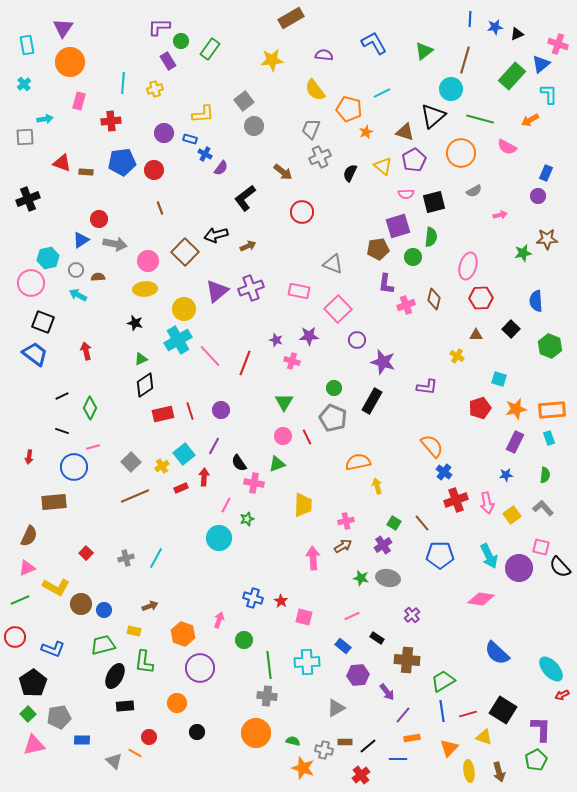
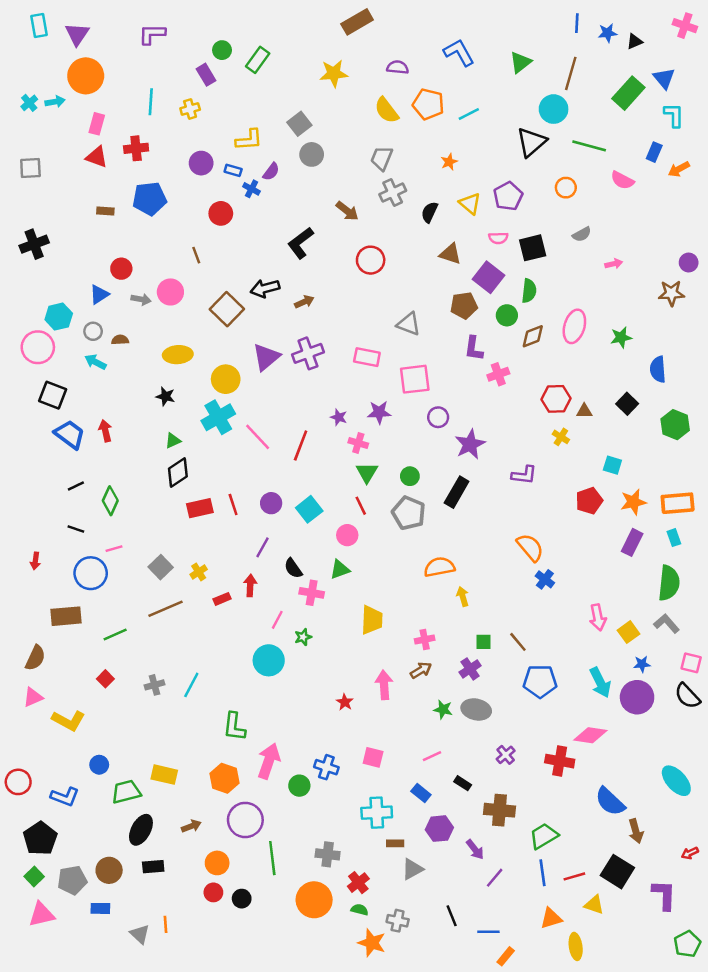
purple L-shape: (159, 27) -> (152, 34), moved
pink cross: (558, 44) -> (685, 26), moved
cyan rectangle: (27, 45) -> (39, 26), moved
blue triangle: (541, 64) -> (664, 78), turned -30
orange pentagon: (349, 109) -> (428, 104), moved
cyan arrow: (45, 119) -> (55, 102), moved
orange arrow: (530, 120) -> (679, 169), moved
brown triangle: (405, 132) -> (450, 254), moved
orange circle: (461, 153) -> (566, 188), size x0.6
red triangle: (62, 163) -> (97, 157), moved
purple semicircle: (221, 168) -> (271, 172), moved
red circle: (154, 170) -> (221, 213), moved
blue rectangle: (546, 173) -> (654, 152), moved
purple circle: (538, 196) -> (689, 263), moved
purple square: (398, 226) -> (488, 277), turned -35
gray arrow: (115, 244) -> (141, 299), size x0.7
green star: (523, 253) -> (621, 337), moved
pink circle: (148, 261) -> (170, 292), moved
red hexagon: (481, 298) -> (556, 399), moved
brown diamond: (434, 299) -> (533, 336), moved, turned 55
pink square: (338, 309) -> (415, 379), turned 36
blue trapezoid: (35, 354) -> (70, 434), moved
purple star: (383, 362) -> (470, 444), turned 30
green triangle: (284, 402) -> (367, 472), moved
red line: (307, 437) -> (361, 506), moved
cyan square: (184, 454) -> (309, 509), moved
blue star: (506, 475) -> (642, 664), moved
green semicircle: (545, 475) -> (669, 583), size x1.8
red cross: (456, 500) -> (560, 761), moved, turned 30
green square: (394, 523) -> (484, 642), turned -32
pink square: (541, 547) -> (691, 663), moved
blue cross: (253, 598) -> (326, 767), moved
green line: (20, 600) -> (115, 635), moved
red star: (281, 601) -> (345, 702), moved
brown circle: (81, 604) -> (109, 870), moved
brown arrow: (150, 606) -> (191, 826), moved
blue circle: (104, 610) -> (99, 765), moved
pink arrow: (219, 620) -> (269, 761), size x1.8
yellow rectangle: (134, 631) -> (164, 775), size x1.5
green L-shape: (144, 662) -> (234, 727), moved
green line: (269, 665) -> (272, 858), moved
cyan ellipse: (551, 669) -> (676, 781), moved
red circle: (149, 737) -> (213, 892), moved
orange rectangle: (412, 738) -> (506, 956), moved, turned -42
brown rectangle: (345, 742) -> (395, 843), moved
black line: (368, 746) -> (452, 916), turned -72
orange triangle: (449, 748) -> (551, 918), turned 30
orange line: (135, 753) -> (166, 924), turned 56
green pentagon: (536, 760) -> (687, 944), moved
brown arrow: (499, 772) -> (636, 831), moved
red cross: (361, 775) -> (358, 883), moved

